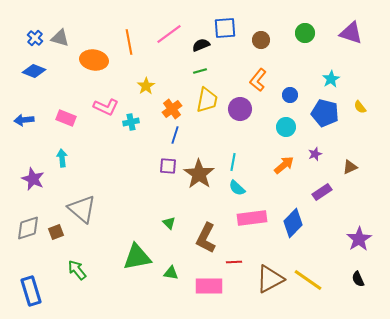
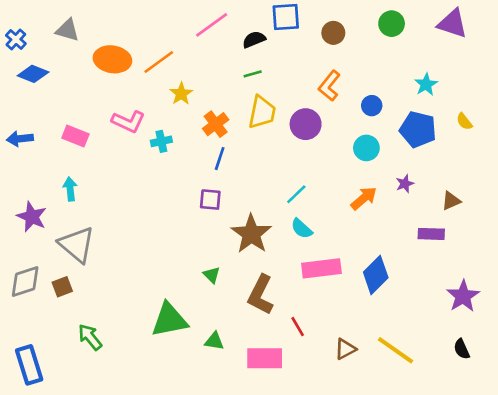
blue cross: (35, 38) -> (16, 39), moved
orange line: (129, 42) -> (159, 62), moved, turned 65
cyan line: (233, 162) -> (296, 194), turned 36
brown star: (199, 174) -> (251, 234), moved
purple rectangle: (322, 192) -> (431, 234), moved, turned 36
gray triangle: (82, 209) -> (77, 245), moved
red line: (234, 262) -> (298, 327), turned 63
brown triangle: (270, 279) -> (345, 349), size x0.6

